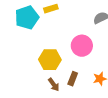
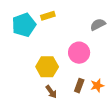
brown rectangle: (73, 79) -> (79, 86), moved

